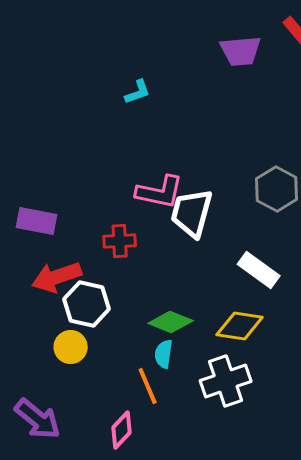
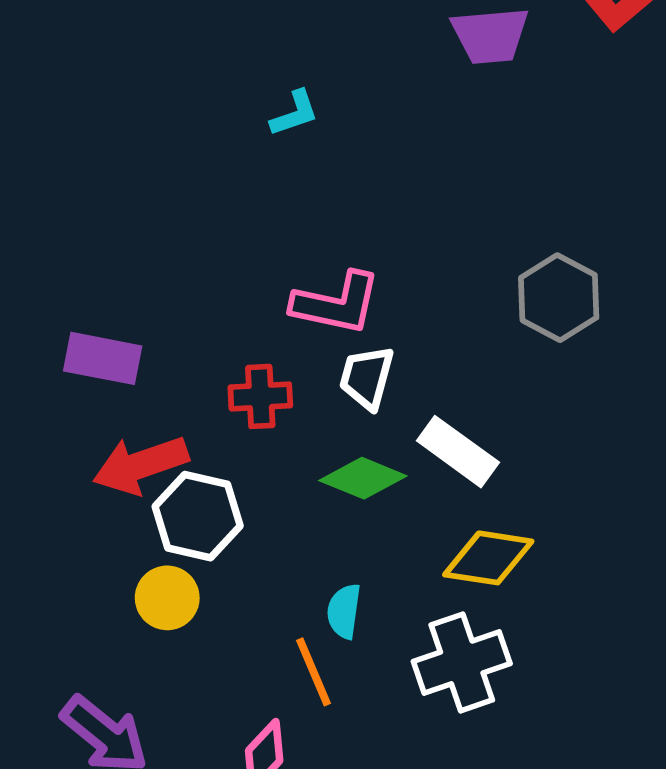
white trapezoid: (192, 213) -> (367, 377), moved, size x0.7
white rectangle: (259, 270) -> (458, 452), moved
green diamond: (171, 322) -> (363, 478), moved

